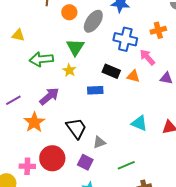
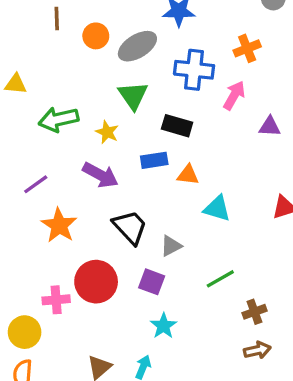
gray ellipse: (93, 21) -> (137, 46), turned 30
green triangle: (75, 47) -> (133, 95), moved
pink arrow: (147, 57) -> (234, 95), turned 78
orange triangle: (133, 76) -> (188, 175), moved
purple arrow: (49, 96) -> (100, 175), moved, turned 75
purple line: (13, 100) -> (36, 184), moved
cyan triangle: (139, 123) -> (217, 208), moved

